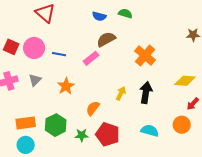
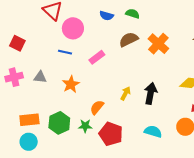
brown semicircle: (106, 39) -> (129, 40), moved
pink circle: (34, 48) -> (73, 28), moved
orange cross: (145, 56) -> (158, 44), moved
gray triangle: (35, 80) -> (40, 77), turned 48
green star: (82, 135) -> (85, 126), moved

